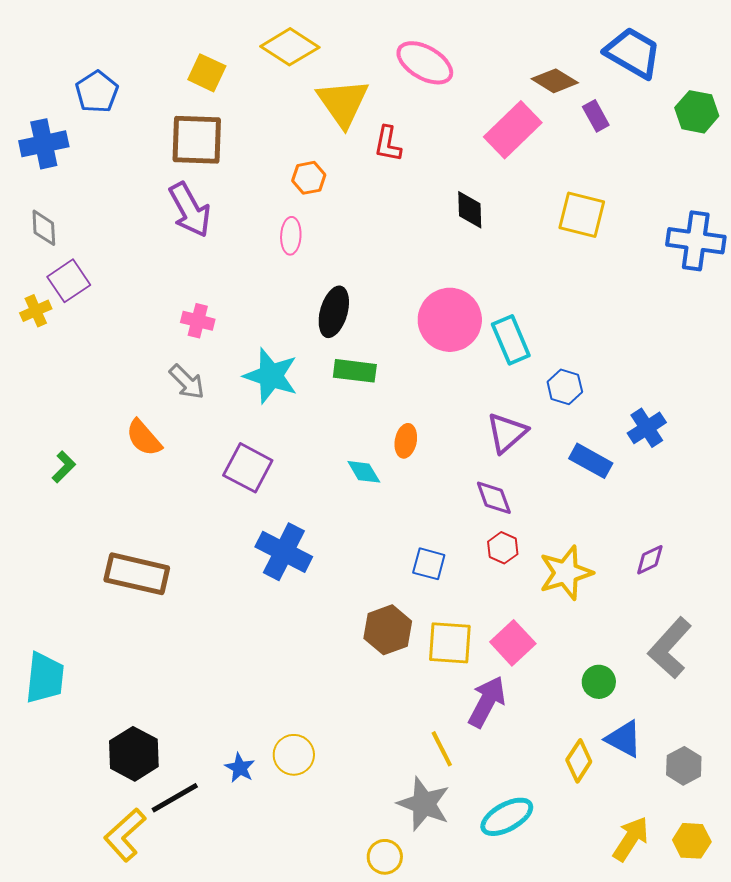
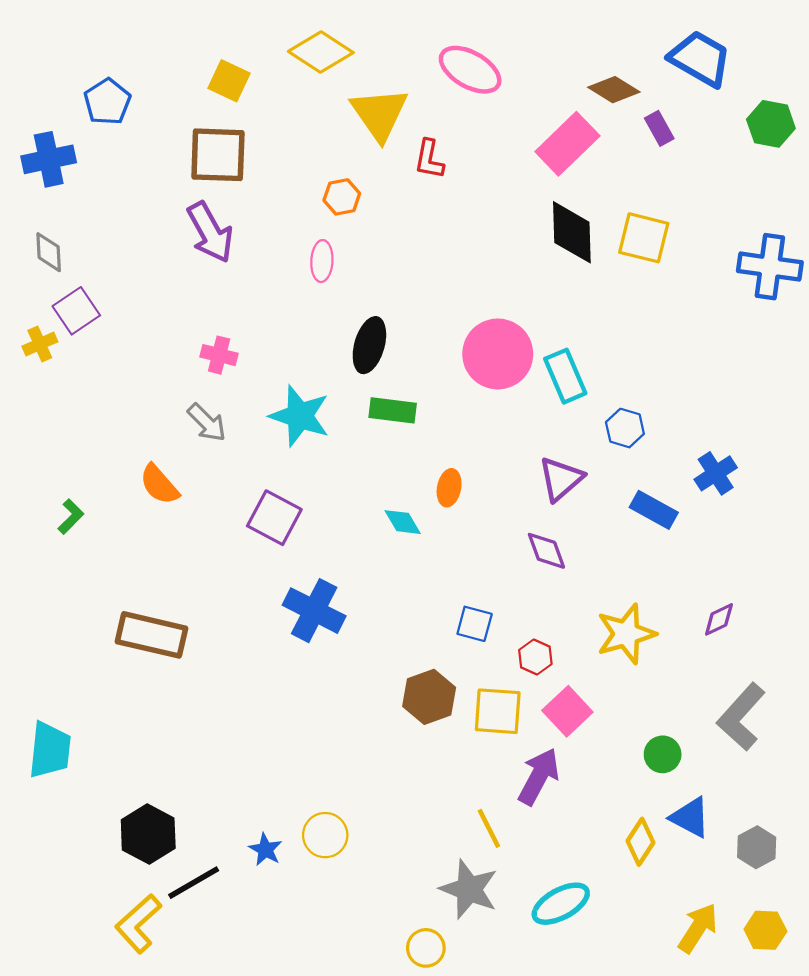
black diamond: (470, 210) -> (572, 232), moved, size x1.5
red hexagon: (503, 548) -> (535, 657), moved

